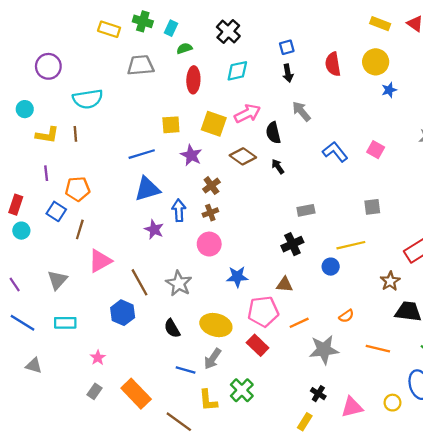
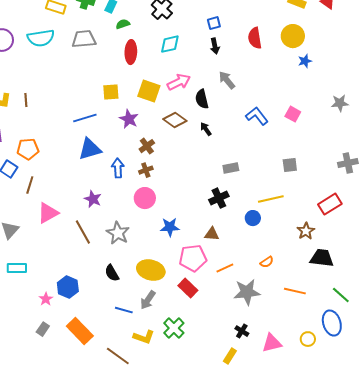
cyan semicircle: (88, 99) -> (41, 38), moved
purple star: (154, 229) -> (93, 199), moved
blue hexagon: (123, 313) -> (68, 287), moved
yellow L-shape: (208, 400) -> (144, 337), turned -65

